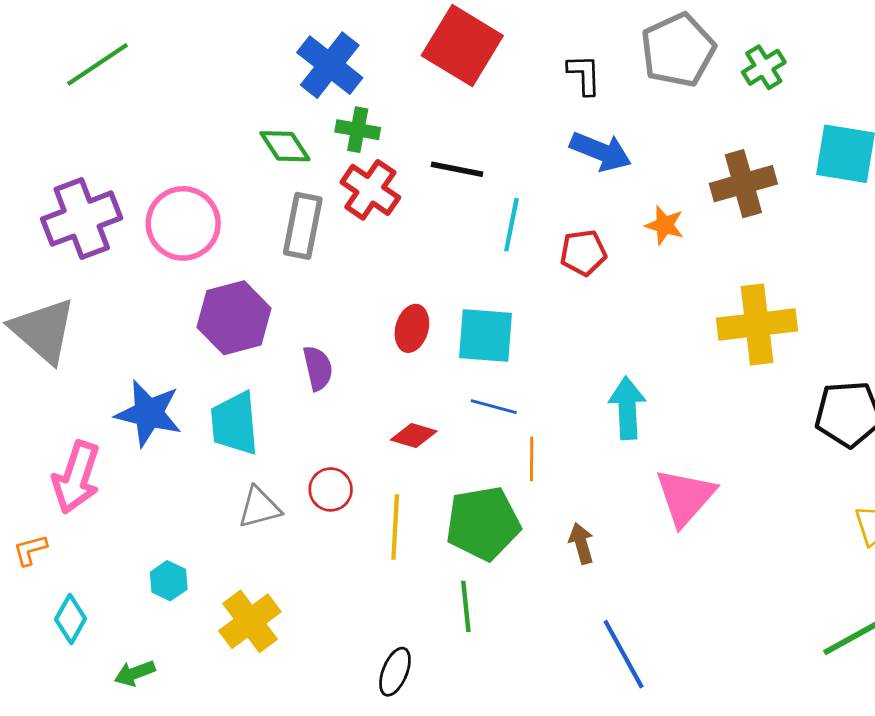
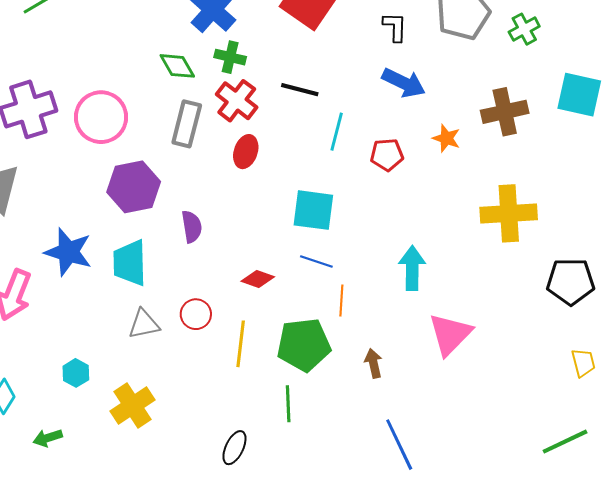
red ellipse: (412, 328) -> (246, 152), moved

